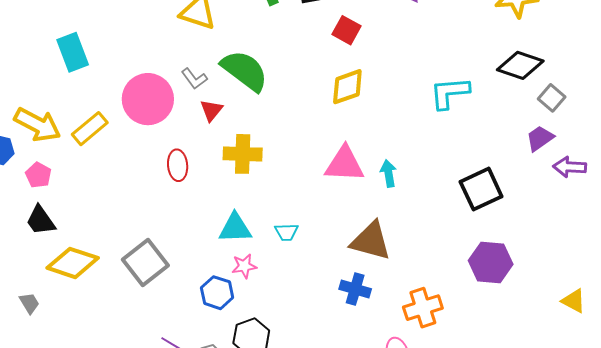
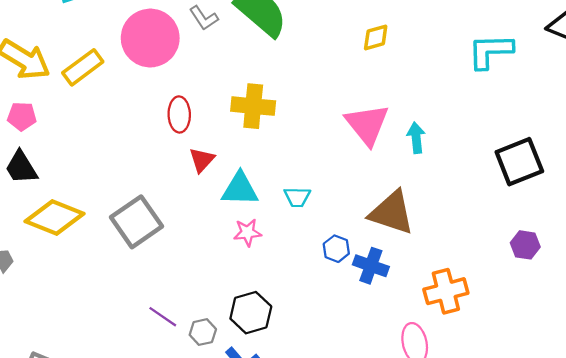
yellow diamond: (347, 87) -> (376, 37), size x0.7
red triangle: (211, 110) -> (202, 160), moved
pink triangle: (344, 164) -> (367, 124), turned 45
pink pentagon: (38, 175) -> (22, 116), turned -30
purple hexagon: (491, 262) -> (525, 245), size x0.6
blue hexagon: (217, 293) -> (336, 249), moved, size x0.7

